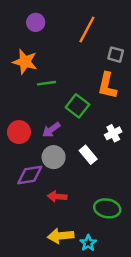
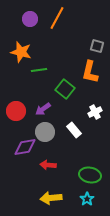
orange line: (87, 30) -> (57, 18), moved
cyan star: (88, 243) -> (87, 199), moved

